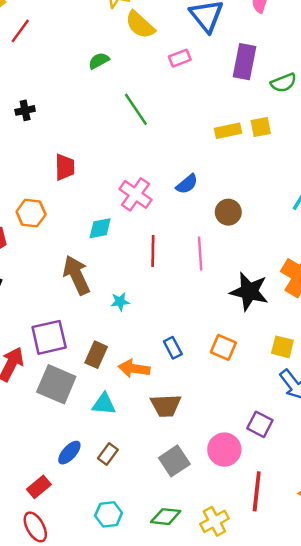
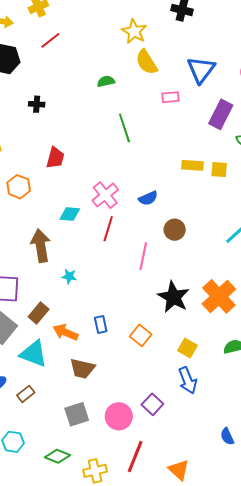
red line: (153, 251) -> (108, 229), moved
cyan triangle: (104, 404) -> (34, 354), size x1.4

